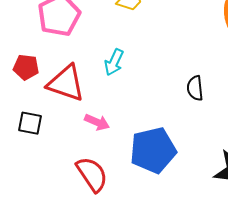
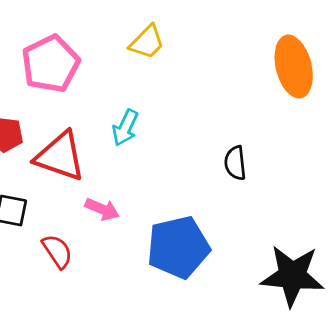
red semicircle: (92, 174) -> (57, 251), moved, size x0.7

